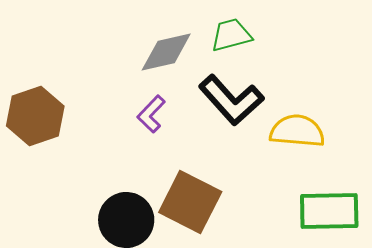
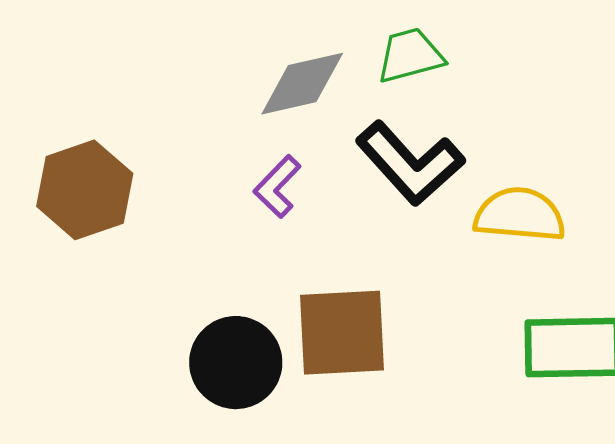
brown square: (190, 202) -> (342, 333), turned -30

